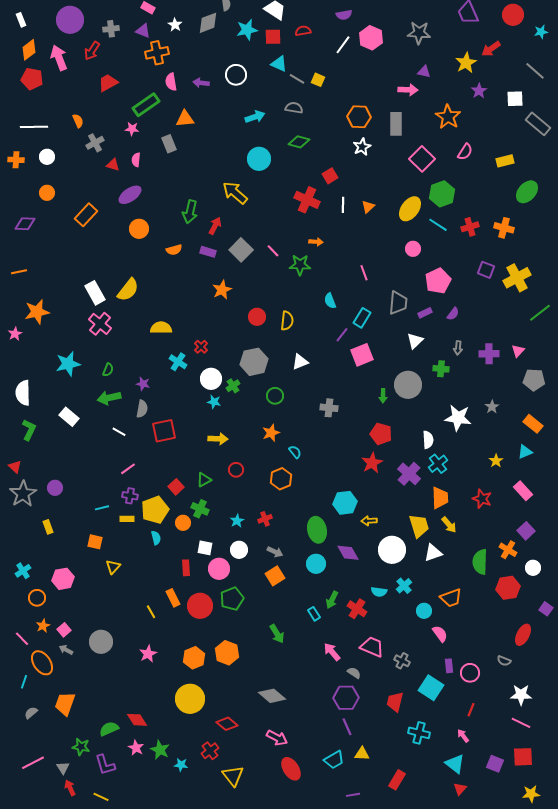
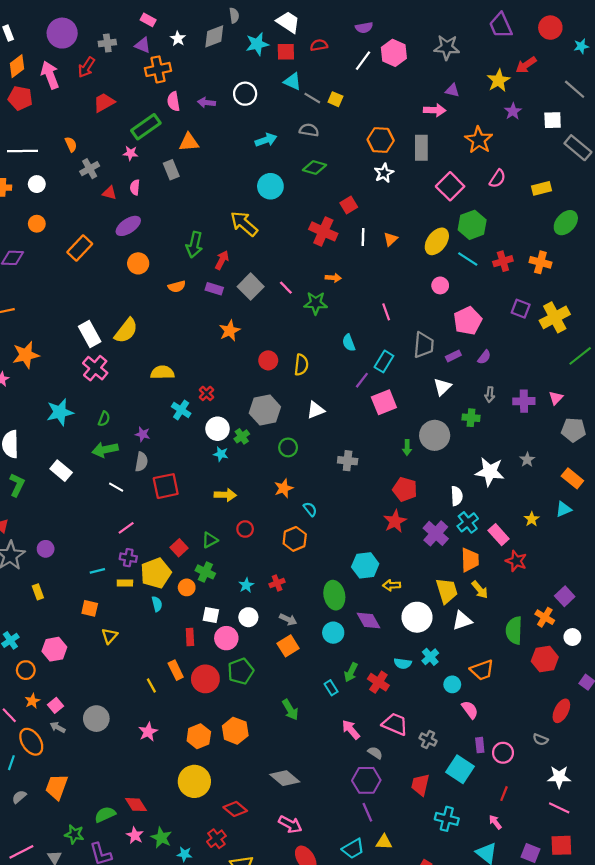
pink rectangle: (523, 491) -> (499, 535), moved

